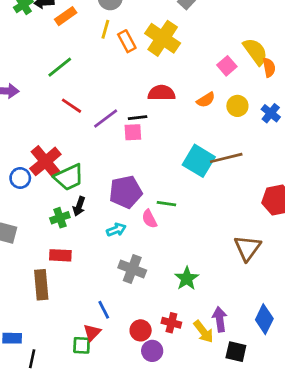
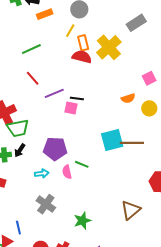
red semicircle: (161, 93) -> (82, 57), moved
cyan square: (199, 161) -> (112, 140), turned 30

